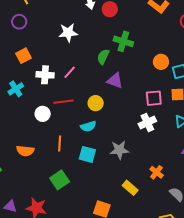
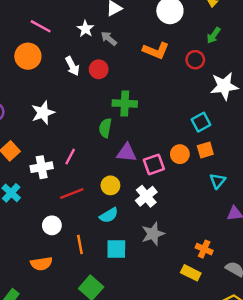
white star: (68, 33) -> (43, 113), moved
orange circle: (161, 62) -> (180, 154), moved
pink square: (154, 98) -> (154, 164), moved
white circle: (43, 114) -> (52, 225), moved
white cross: (147, 123) -> (146, 196), moved
yellow rectangle: (130, 188) -> (191, 273), moved

